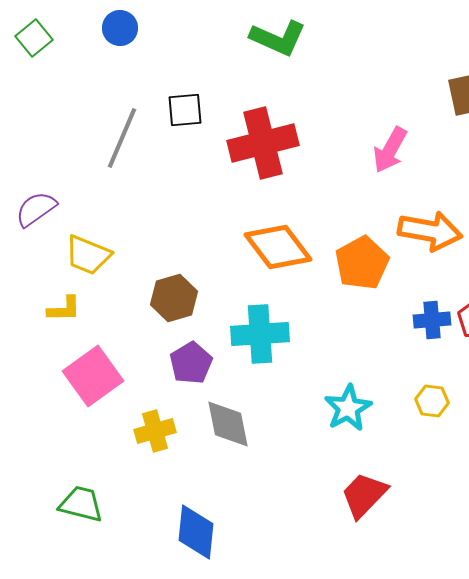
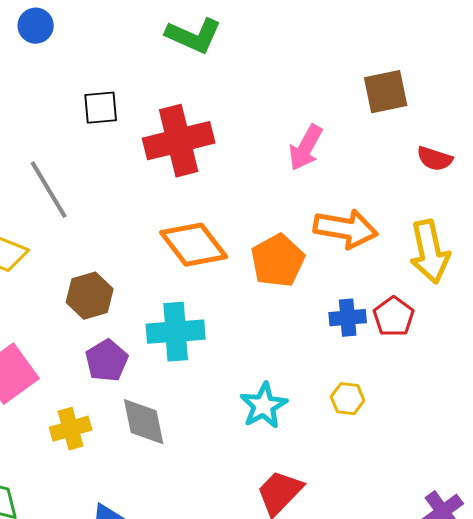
gray line: (122, 138) -> (49, 190), moved, turned -54

